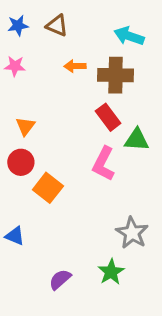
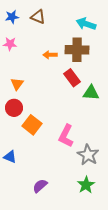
orange arrow: (75, 66) -> (50, 55), moved
pink L-shape: (104, 164) -> (66, 136), moved
green star: (111, 272) -> (86, 185), moved

